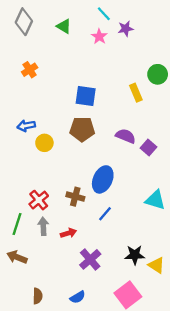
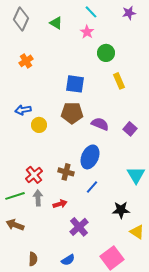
purple star: (126, 29) -> (129, 13), moved
green circle: (158, 74) -> (106, 53), moved
purple semicircle: (126, 136) -> (100, 124), moved
cyan triangle: (155, 200) -> (136, 175), turned 42
green line: (17, 224) -> (15, 196), turned 54
black star: (135, 255) -> (121, 210), moved

